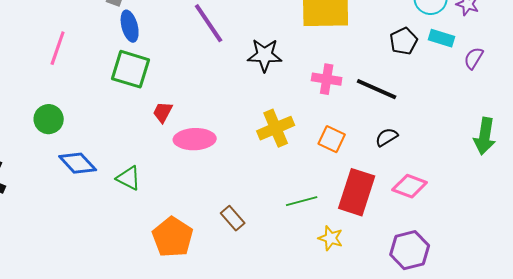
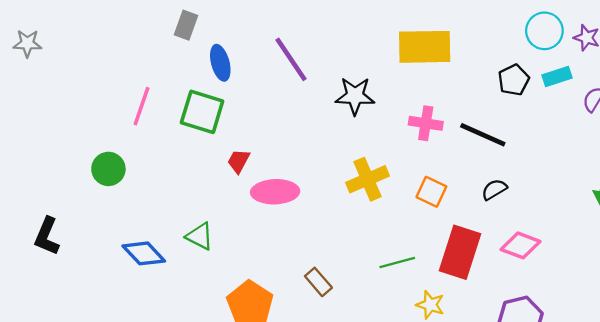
blue ellipse: (130, 26) -> (220, 63), moved
cyan rectangle: (442, 38) -> (557, 76), turned -35
pink line: (58, 48) -> (142, 106), moved
blue diamond: (78, 163) -> (144, 253), moved

